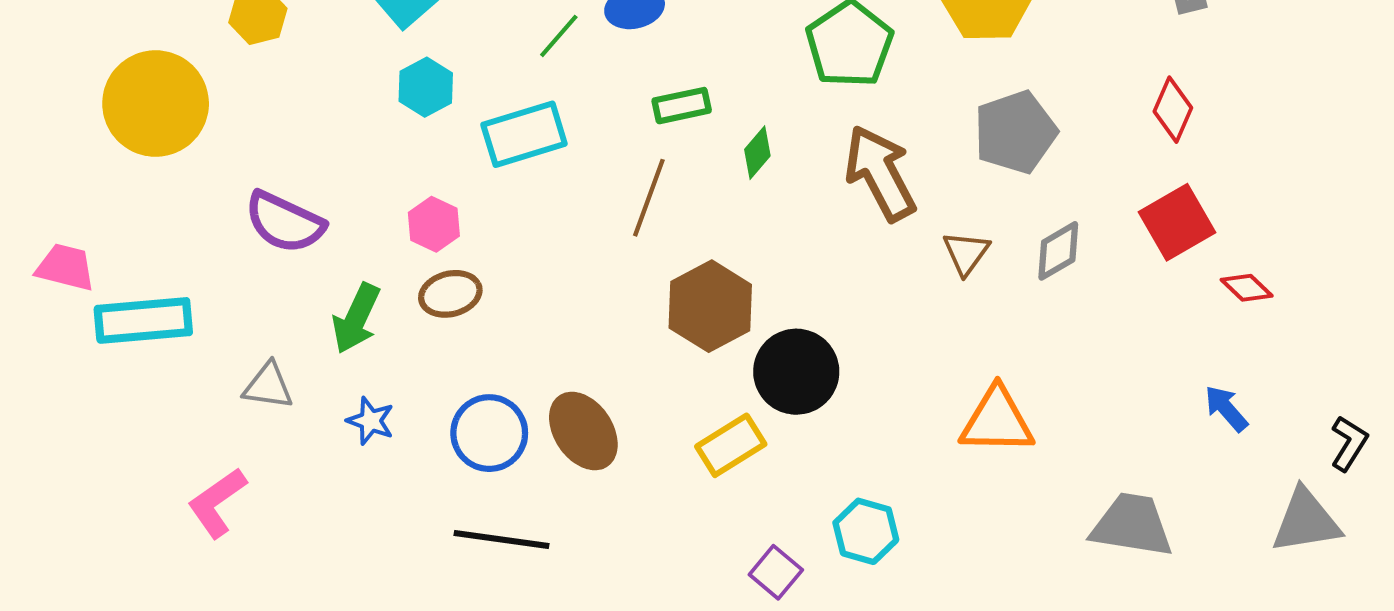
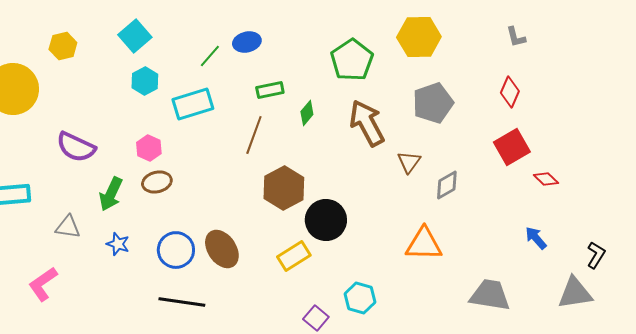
gray diamond: (1058, 251) -> (447, 185), moved

